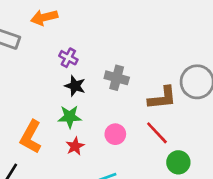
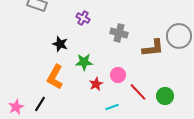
black star: (75, 86) -> (60, 44), moved
red line: (157, 133) -> (138, 92), moved
red star: (75, 146) -> (96, 84), moved

